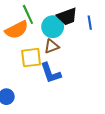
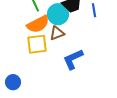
orange semicircle: (17, 30) -> (38, 24), moved
blue L-shape: (51, 73) -> (73, 59), moved, turned 85

